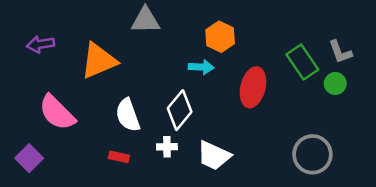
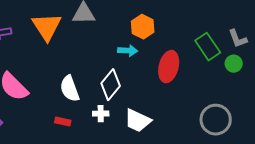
orange triangle: (99, 61) -> (47, 27), moved, turned -40

